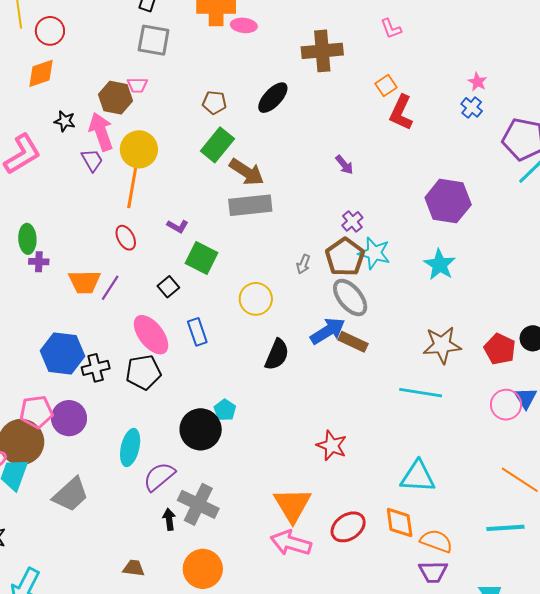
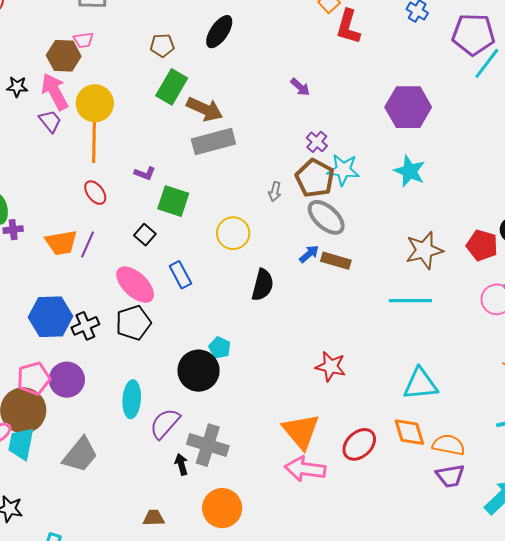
blue arrow: (328, 331) -> (309, 254), size x0.6

